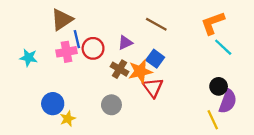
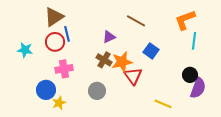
cyan line: (223, 47) -> (194, 41), turned 54
red circle: (93, 48) -> (55, 42), moved
pink cross: (67, 52) -> (64, 69), moved
blue square: (155, 59) -> (151, 51), moved
yellow line: (213, 120) -> (163, 104), moved, turned -42

